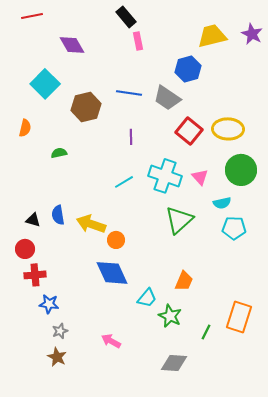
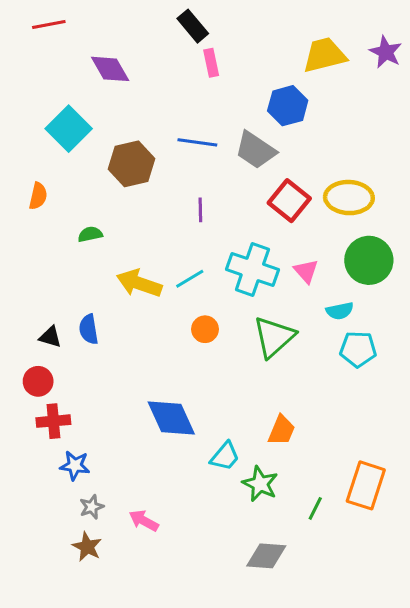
yellow arrow: (91, 224) -> (139, 283), moved
orange circle: (116, 240) -> (205, 329), moved
pink arrow: (111, 341) -> (144, 521), moved

